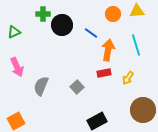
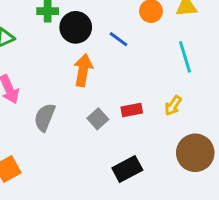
orange arrow: (108, 50) -> (83, 70), moved
red rectangle: (104, 73) -> (132, 110), moved

